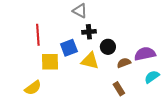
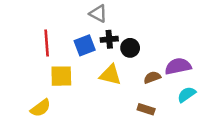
black circle: (108, 47) -> (130, 48), moved
blue square: (69, 48) -> (85, 45), moved
brown rectangle: (119, 89) -> (146, 109), turned -40

